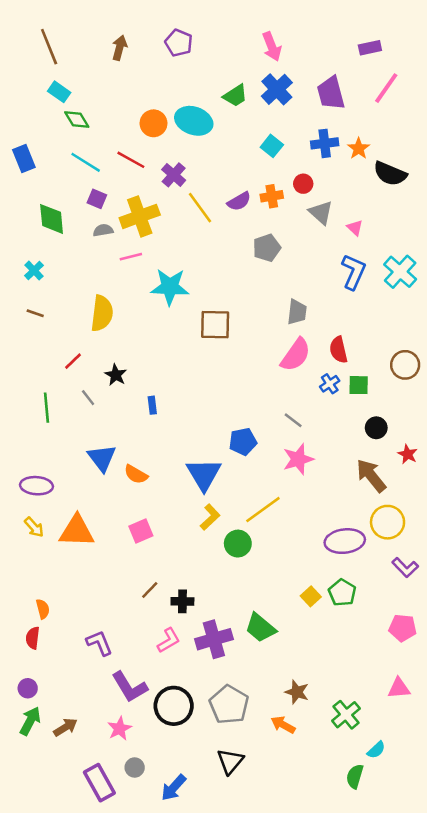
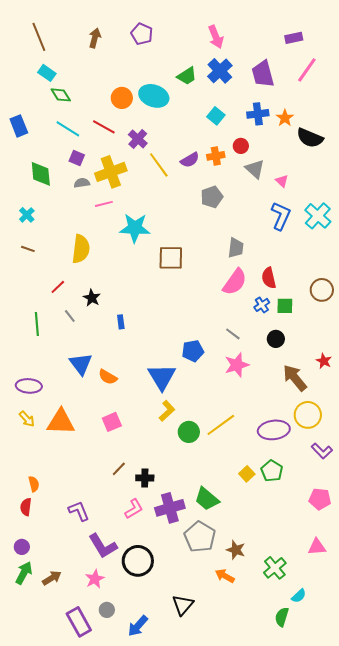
black circle: (376, 428) -> (276, 339), moved
yellow line: (263, 510) -> (221, 425), moved
gray pentagon: (229, 705) -> (200, 537), moved

